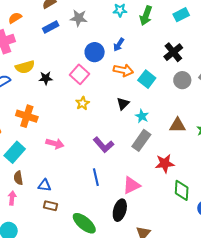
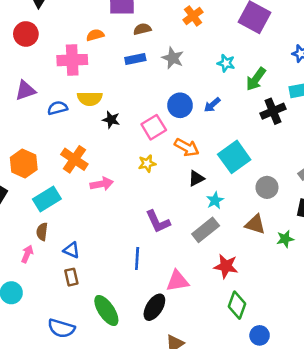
black cross: (173, 52) -> (273, 111), moved
orange arrow: (123, 70) -> (187, 147), moved
cyan square: (147, 79) -> (234, 157), size x1.4
gray circle: (182, 80) -> (267, 187), moved
pink arrow: (55, 144) -> (102, 184), moved, turned -42
brown rectangle: (50, 206) -> (71, 277), turned 48

